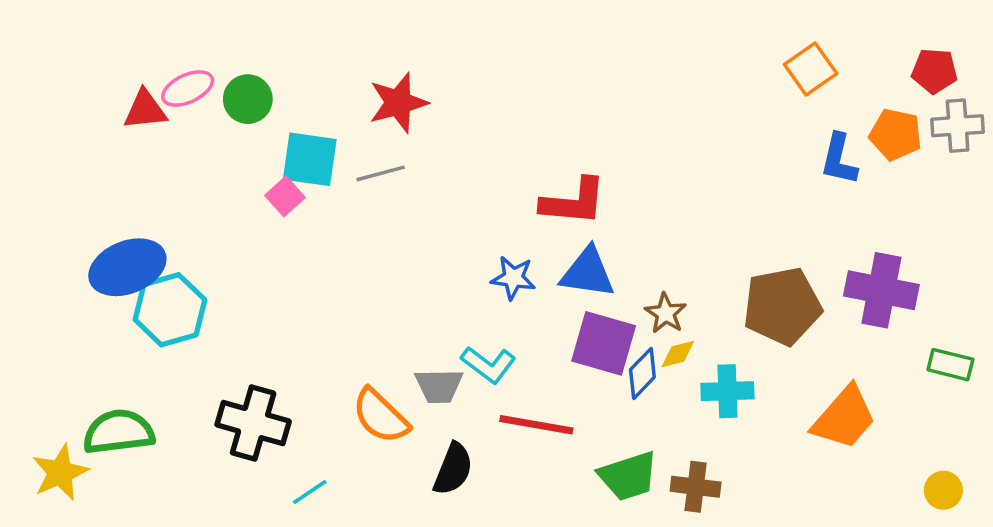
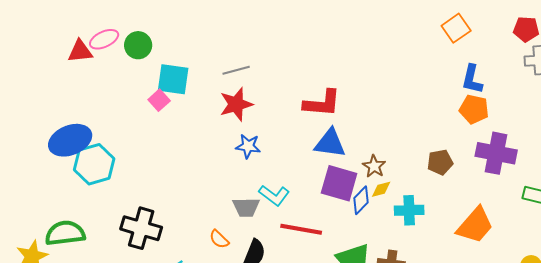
red star: (398, 103) -> (236, 104), moved
orange pentagon: (896, 135) -> (474, 109), moved
gray line: (381, 173) -> (236, 70), moved
blue star: (513, 278) -> (248, 146), moved
brown pentagon: (782, 306) -> (440, 162), size x0.6
orange semicircle: (381, 416) -> (219, 239), moved, size x0.6

